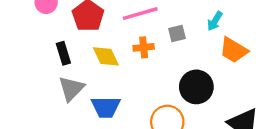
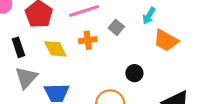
gray square: (177, 33) -> (116, 27), turned -35
black circle: (196, 87) -> (134, 73), size x0.6

